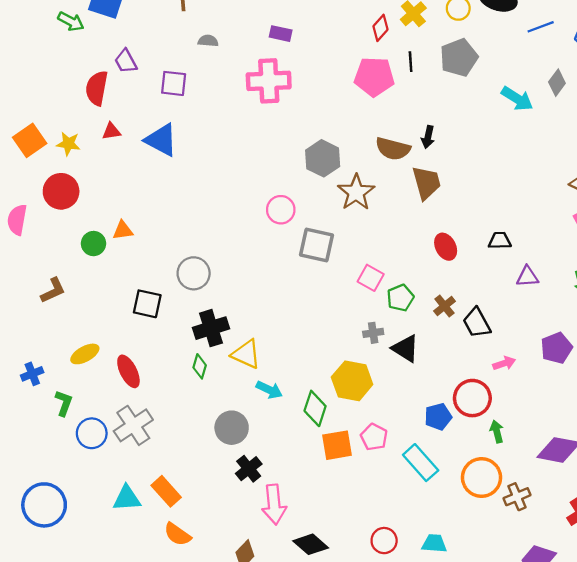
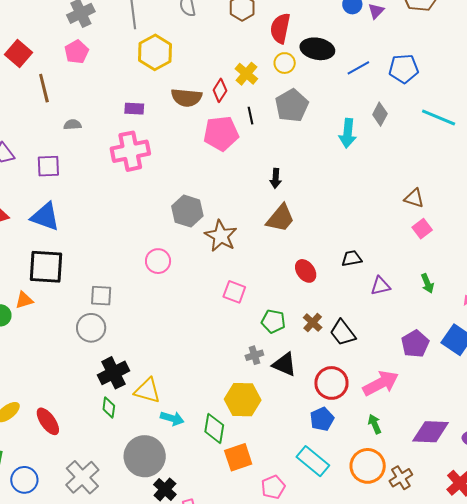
cyan arrow: (517, 99) -> (348, 133), turned 72
brown semicircle: (393, 149) -> (186, 98), moved
brown trapezoid: (426, 183) -> (280, 218), turned 64
gray square: (316, 245) -> (101, 296), moved, size x0.7
pink square: (371, 278) -> (234, 292), moved
green pentagon: (400, 298) -> (273, 321), turned -30
black square: (147, 304) -> (46, 267), moved, size x1.4
pink arrow: (504, 363) -> (381, 383), moved, size x1.8
red circle: (472, 398) -> (331, 383), moved
gray cross: (133, 425) -> (82, 477), moved
gray circle: (232, 428) -> (145, 456), size x1.4
pink pentagon: (374, 437) -> (273, 487), moved, turned 30

